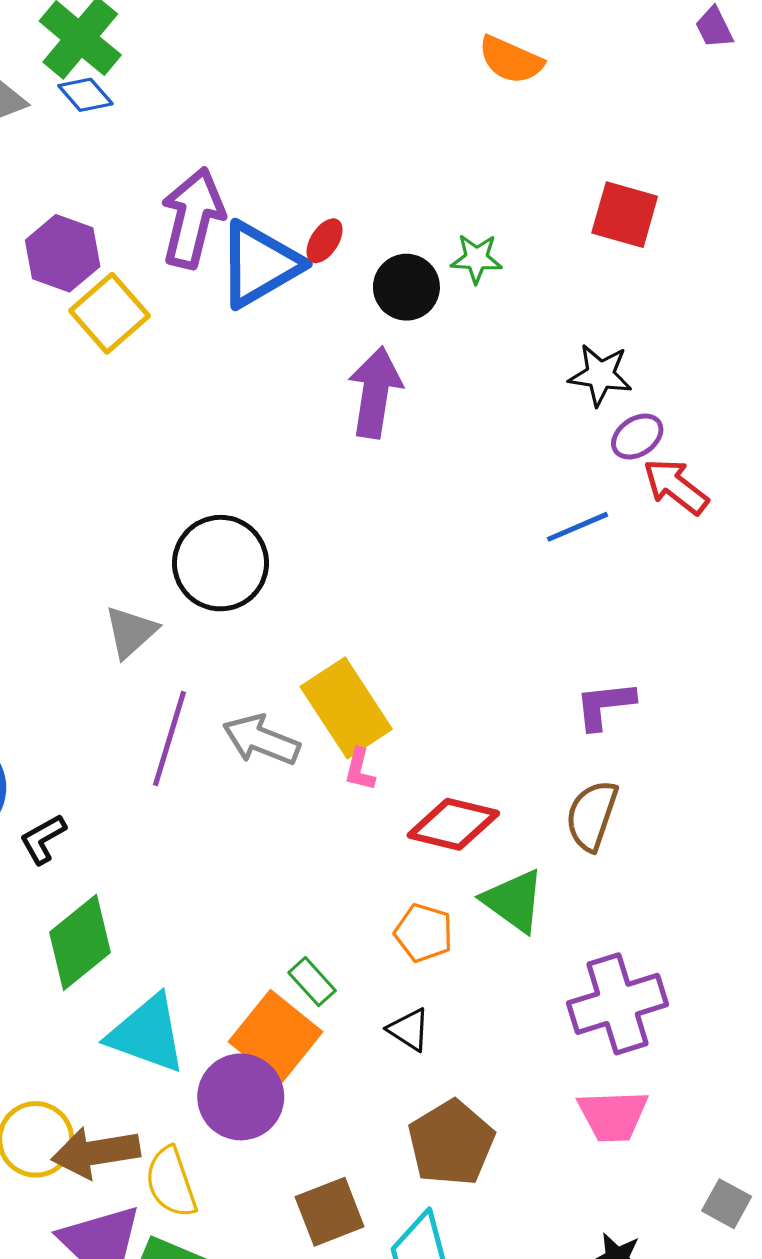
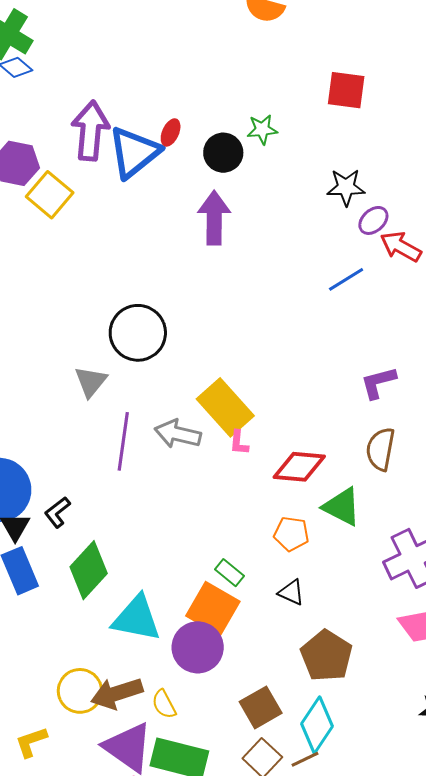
yellow semicircle: (171, 1182) -> (164, 704), size x0.7

